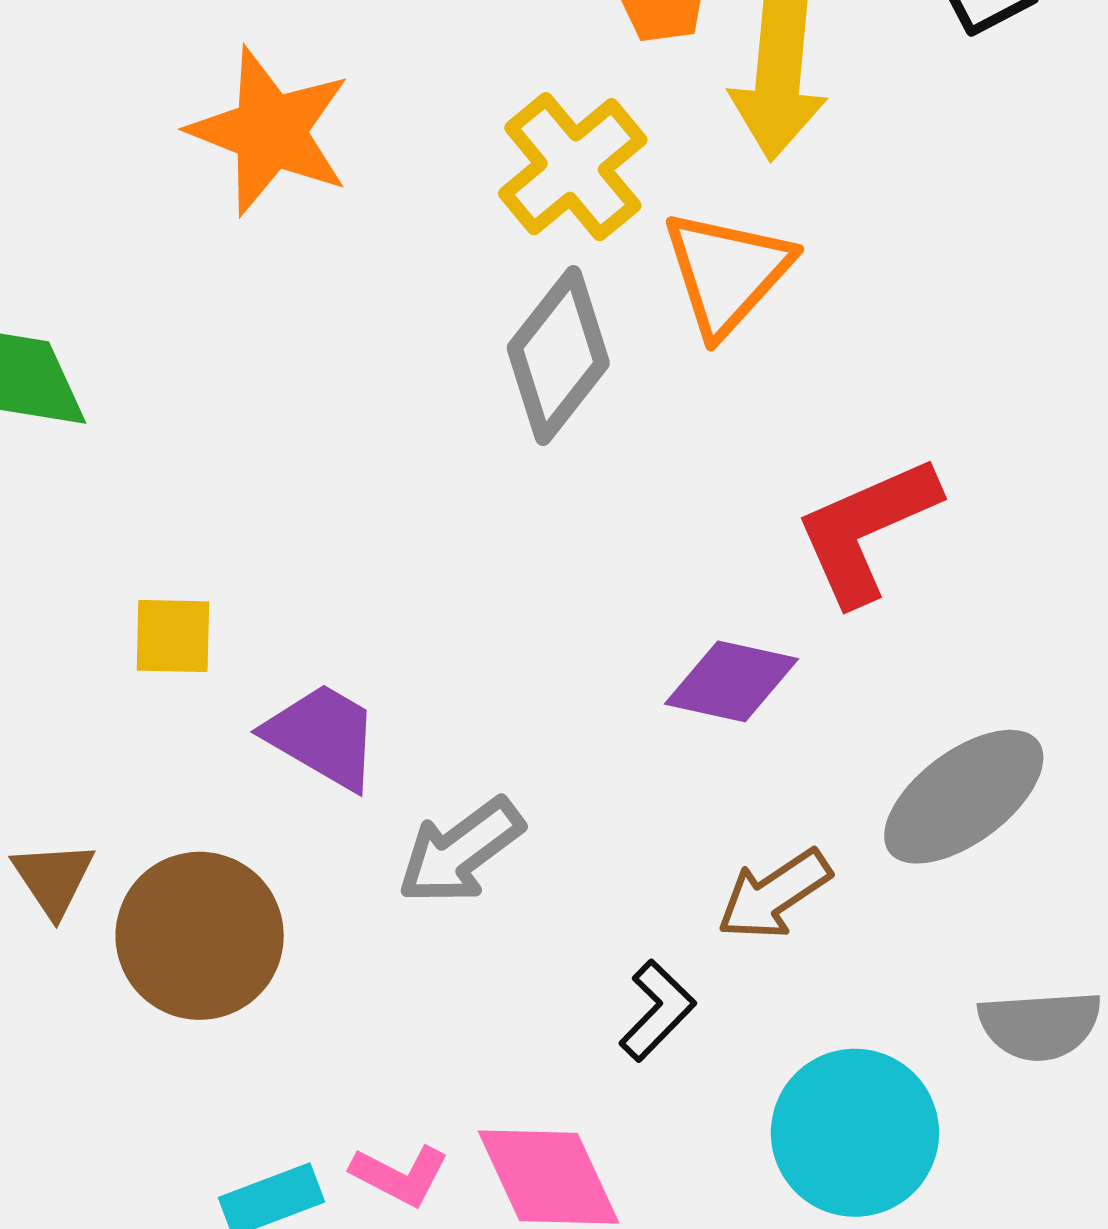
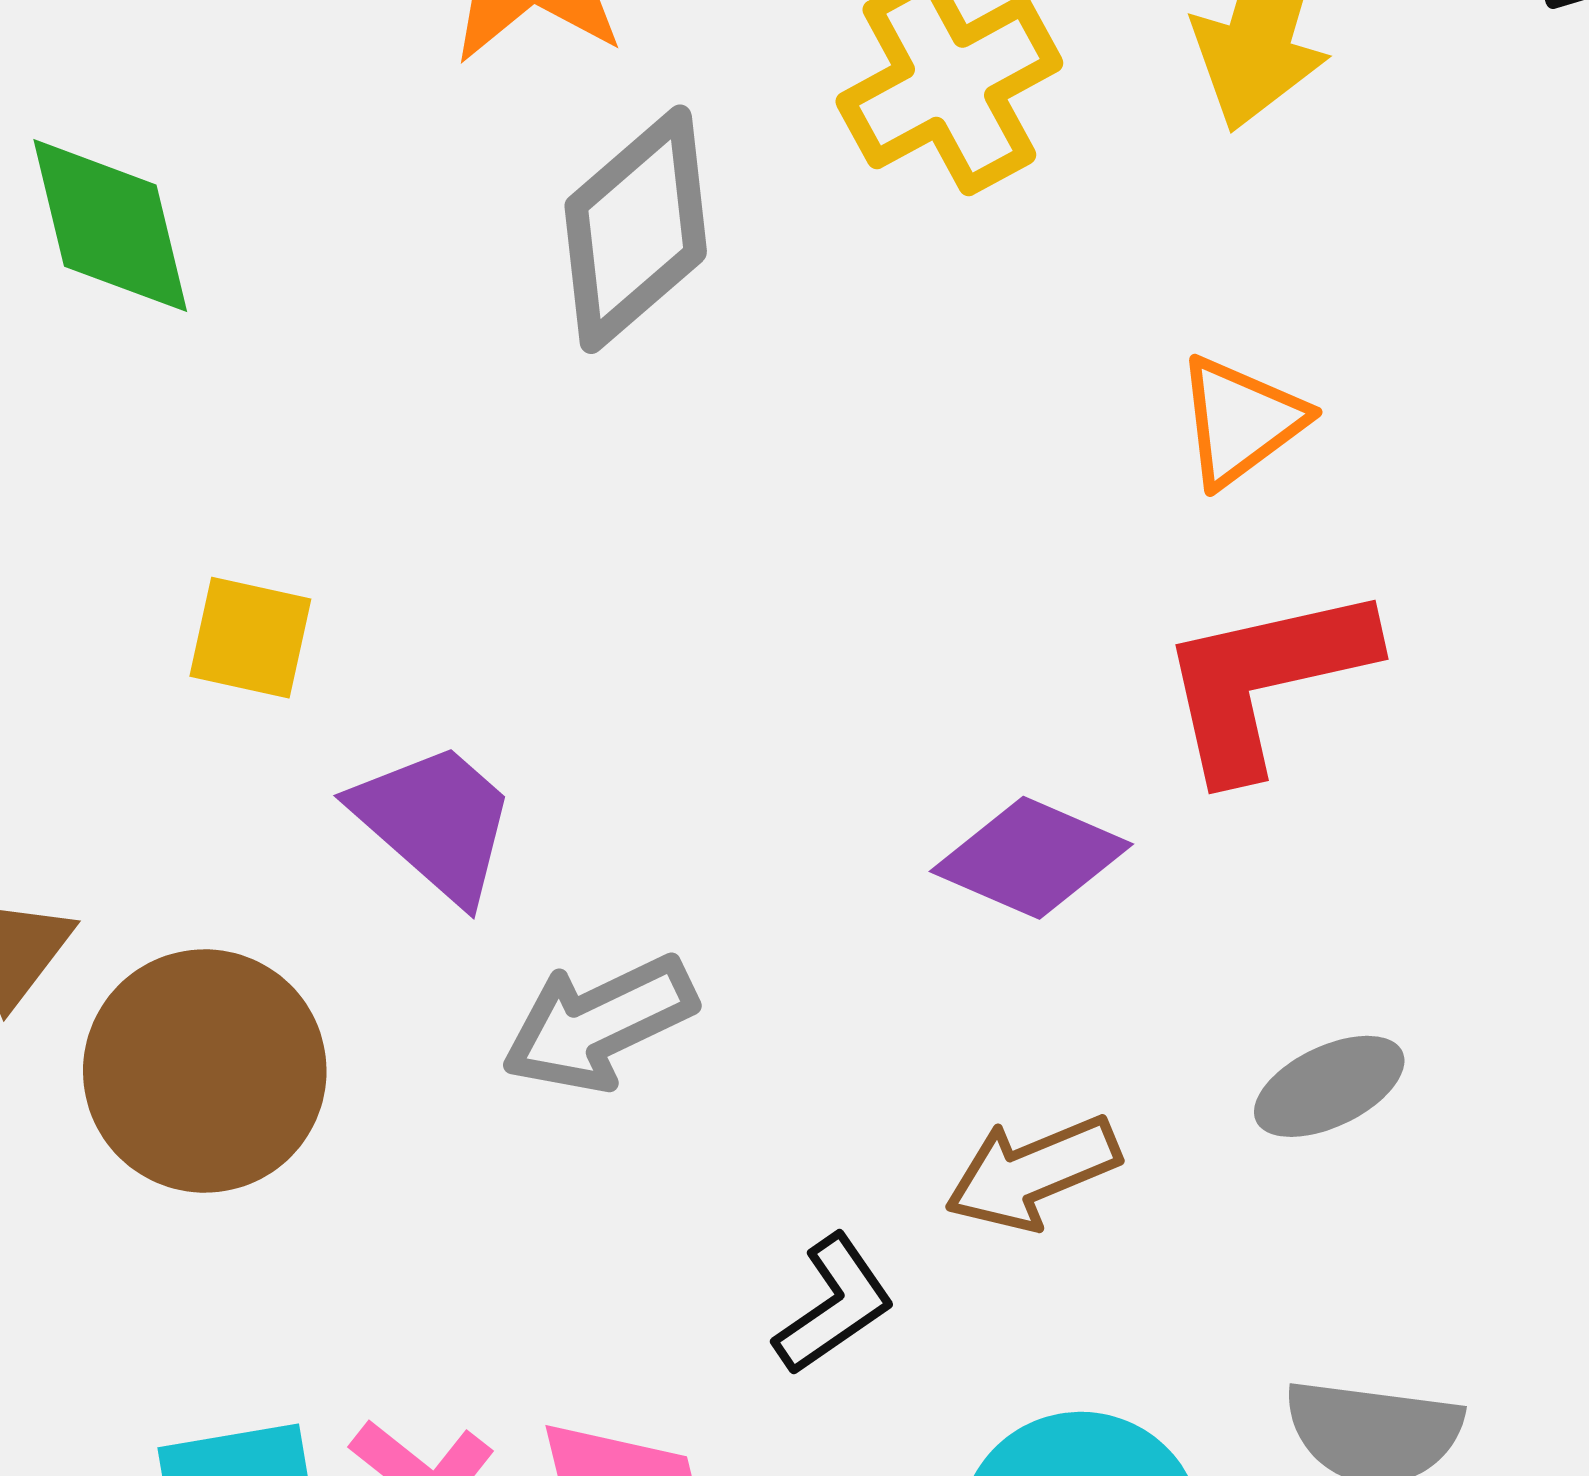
orange triangle: (727, 272) -> (1241, 421), moved, size x0.7
gray diamond: (558, 355) -> (636, 229), moved
gray ellipse: (964, 797) -> (1329, 1086), size x0.6

